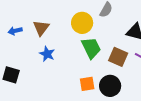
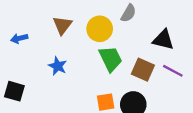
brown triangle: (41, 28) -> (62, 25), moved

